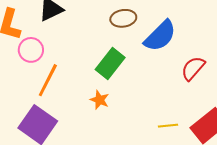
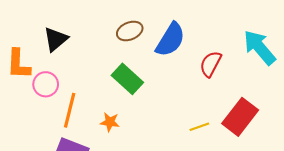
green rectangle: (110, 64) -> (127, 79), turned -72
orange star: (100, 100) -> (110, 122), moved

